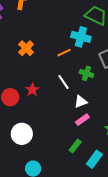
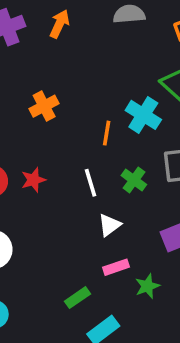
orange line: (64, 53) -> (107, 133), turned -72
white triangle: (81, 102) -> (110, 225), turned -32
pink rectangle: (82, 120) -> (116, 267), moved

